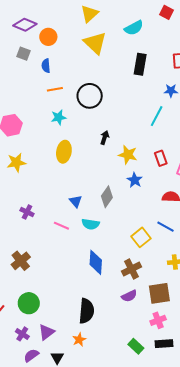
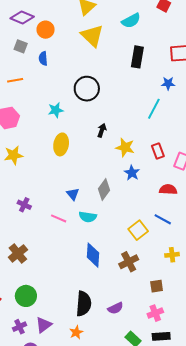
orange line: (55, 89) -> (15, 80), moved
brown square: (159, 293) -> (157, 286), size x0.6
purple semicircle: (129, 296) -> (115, 308), moved
purple cross: (22, 334) -> (19, 327), turned 32

